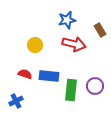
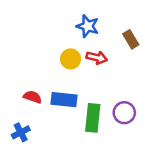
blue star: (67, 20) -> (88, 26), turned 30
red arrow: (74, 44) -> (97, 58), size x0.7
yellow circle: (35, 45) -> (71, 59), moved

